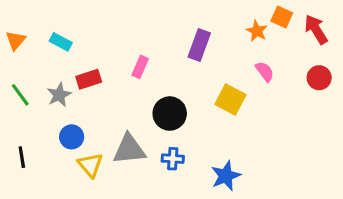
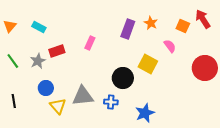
orange square: (282, 17) -> (183, 26), moved
orange star: (257, 31) -> (151, 23), moved
red circle: (319, 78) -> (205, 68), moved, size x1.6
black circle: (170, 114) -> (123, 78), moved

